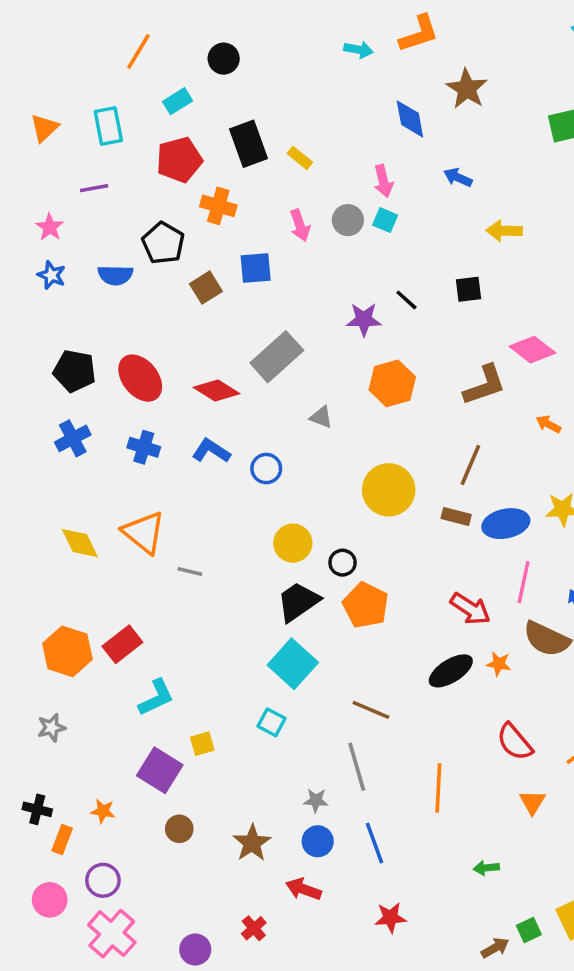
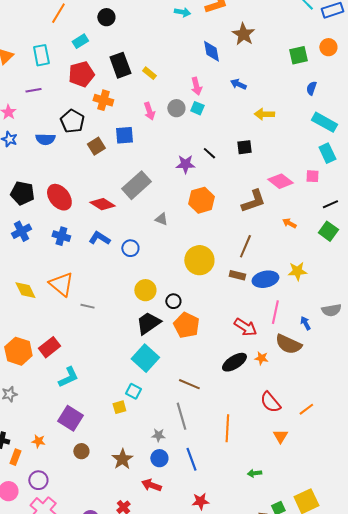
yellow square: (202, 744) -> (119, 407), moved

